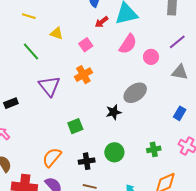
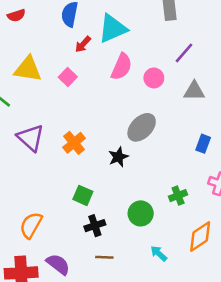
yellow triangle: (57, 33) -> (28, 69), size x1.6
orange cross: (83, 75) -> (74, 143), moved
green square: (75, 126) -> (83, 195), moved, turned -35
green circle: (114, 152) -> (141, 213), moved
orange semicircle: (52, 157) -> (31, 225), moved

